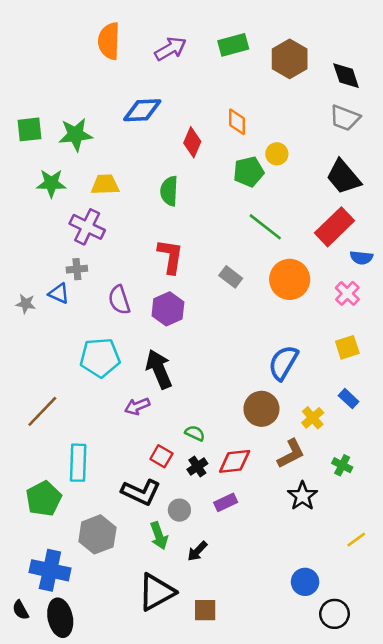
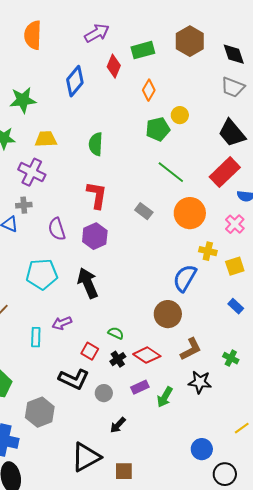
orange semicircle: (109, 41) -> (33, 35), moved
green rectangle: (233, 45) -> (143, 50), moved
blue diamond: (142, 110) -> (75, 81), turned -48
orange diamond: (237, 122) -> (149, 90), turned 30
red diamond: (192, 142) -> (114, 66), moved
purple arrow: (137, 406) -> (62, 323), moved
yellow cross: (313, 418) -> (208, 251), moved, turned -36
red diamond: (235, 461) -> (147, 355), turned 40
cyan rectangle: (78, 463) -> (36, 337), moved, size x0.7
black star: (302, 496) -> (200, 382), turned -30
green arrow: (159, 536) -> (165, 397), moved, turned 50
yellow line: (356, 540) -> (242, 428), moved

